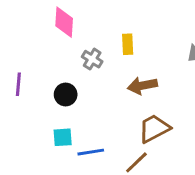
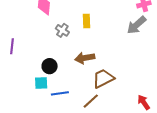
brown arrow: (142, 86) -> (85, 58), moved
black circle: (66, 94) -> (50, 66), moved

